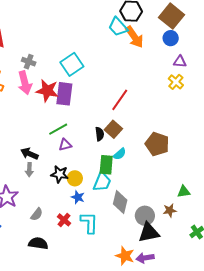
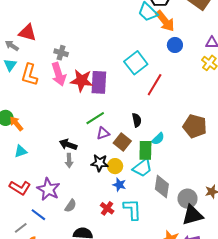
blue circle: (171, 38) -> (175, 45), moved
cyan square: (72, 64) -> (136, 63), moved
brown square: (113, 129) -> (122, 142), moved
cyan trapezoid: (102, 182) -> (142, 168), turned 35
gray semicircle: (37, 214) -> (71, 206), moved

